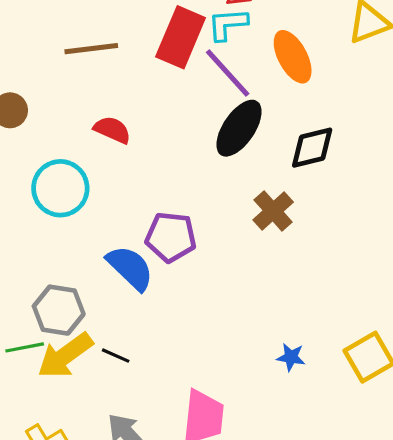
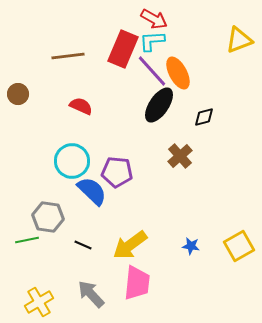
orange ellipse: (293, 57) -> (178, 73), moved
black diamond: (312, 148) -> (204, 117), size x0.7
cyan circle: (60, 188) -> (72, 161), moved
yellow arrow: (65, 356) -> (130, 245), moved

